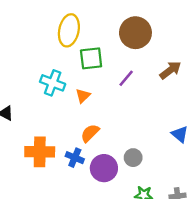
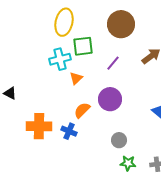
cyan cross: (53, 83) -> (60, 59), moved, turned -35
gray circle: (133, 158) -> (119, 140), moved
purple circle: (104, 168) -> (110, 99), moved

